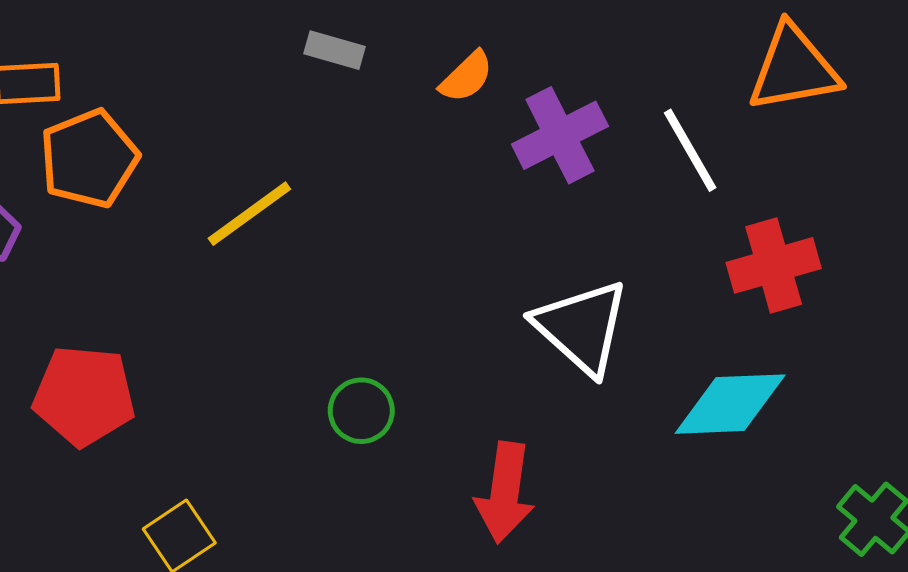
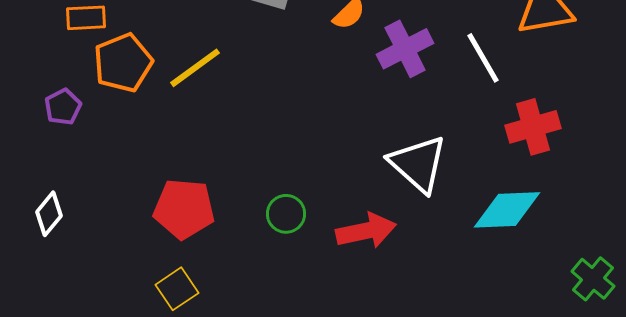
yellow line: (249, 214) -> (195, 68), moved
red pentagon: (84, 396) -> (184, 209), moved
red arrow: (505, 493) -> (366, 231), moved, turned -110

